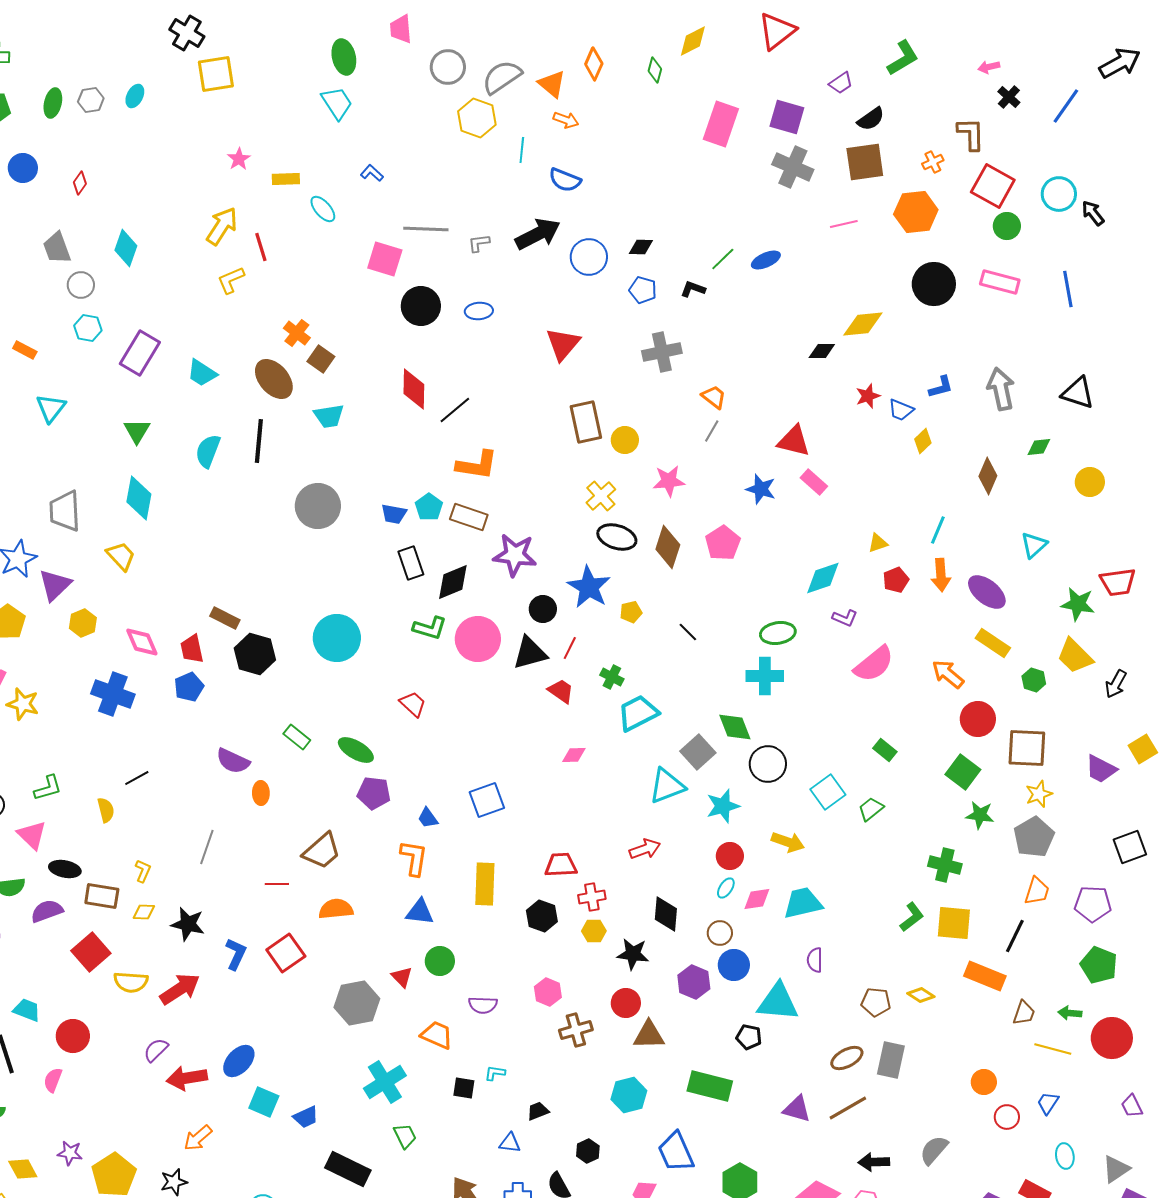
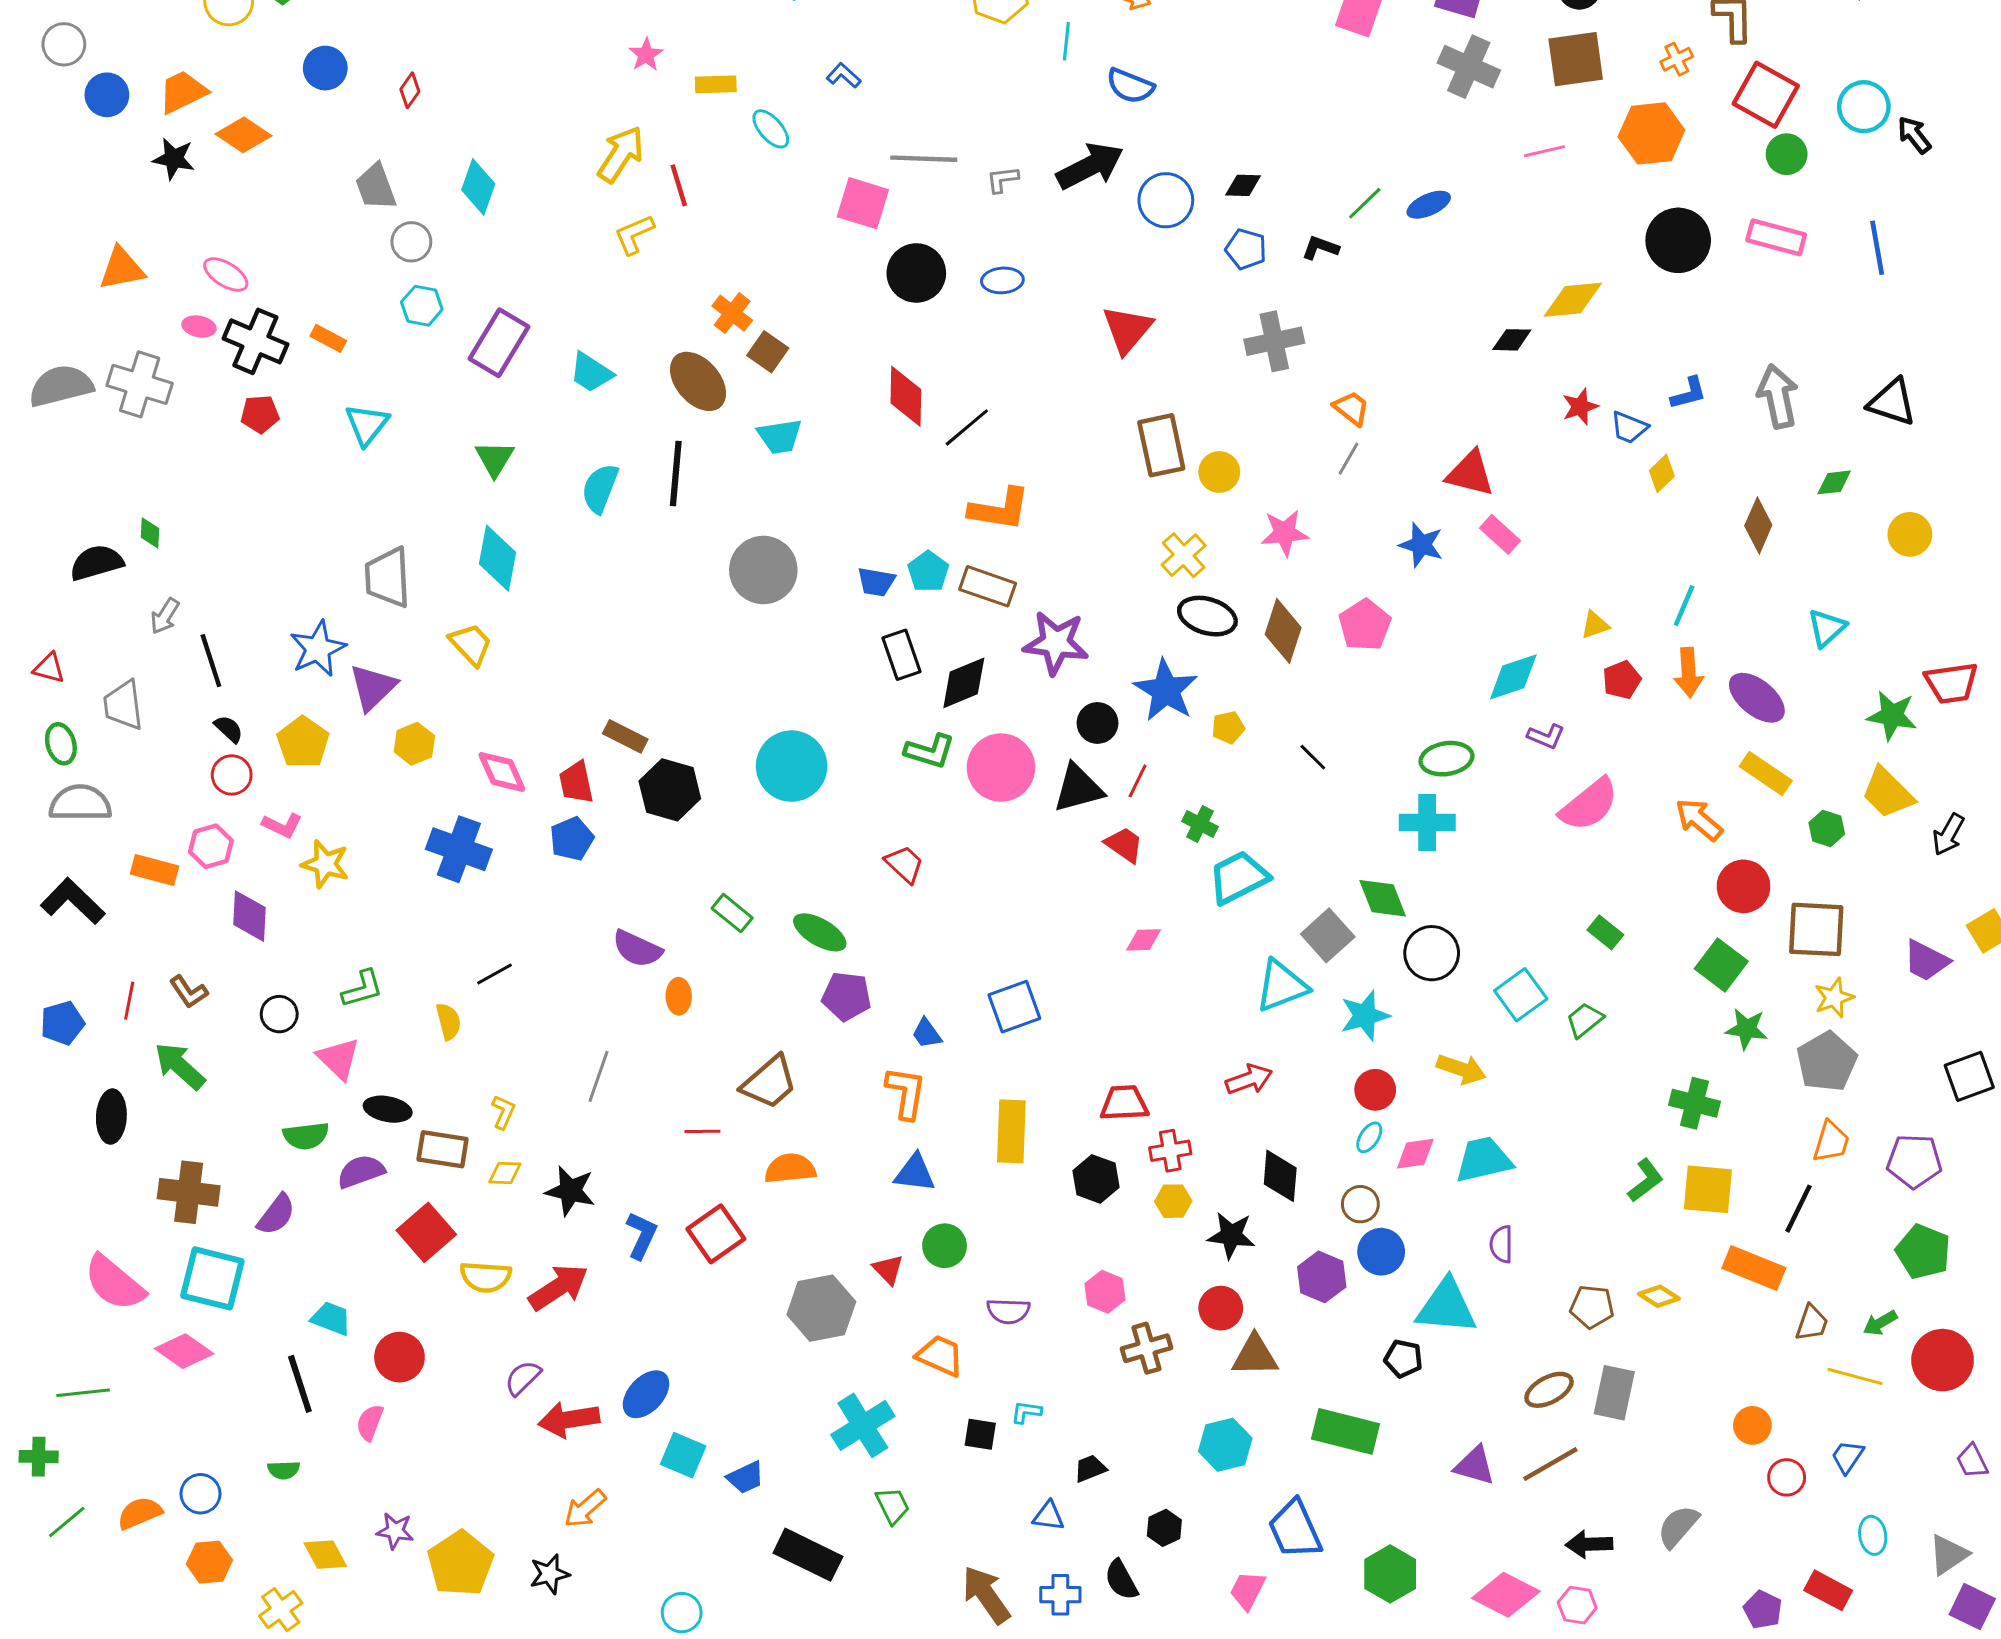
green arrow: (1070, 1013) -> (1880, 1323), turned -35

